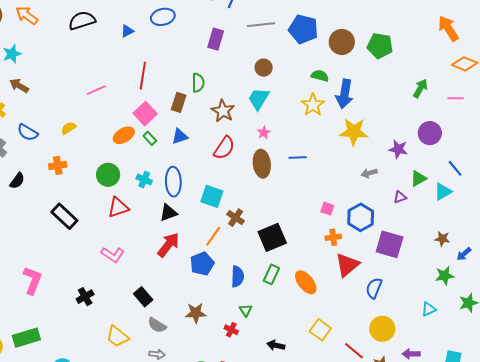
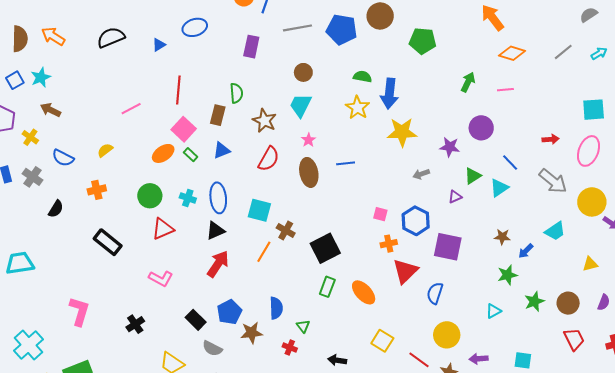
brown circle: (342, 42) -> (380, 16), moved
blue pentagon: (202, 264) -> (229, 312), moved
blue semicircle: (237, 277) -> (276, 308), moved

